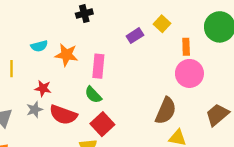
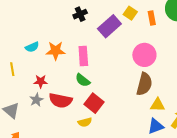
black cross: (84, 14) -> (80, 14), moved
purple rectangle: (135, 36) -> (109, 26), size x1.6
orange rectangle: (186, 47) -> (152, 18), moved
pink circle: (189, 73) -> (144, 55), moved

